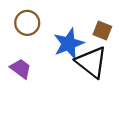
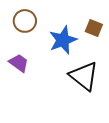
black triangle: (91, 62) -> (84, 76), moved

